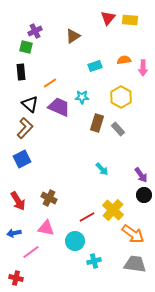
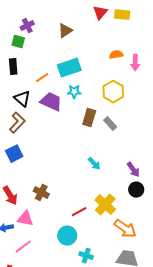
cyan rectangle: (95, 66) -> (69, 68), moved, size x1.6
pink triangle: (46, 228) -> (25, 219), moved
cyan cross: (94, 261) -> (86, 256), turned 32

